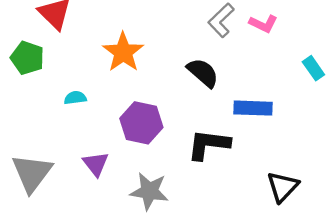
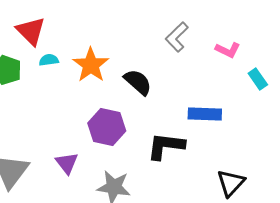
pink L-shape: (263, 24) -> (228, 50), moved
black semicircle: (203, 73) -> (138, 82), moved
cyan semicircle: (75, 98) -> (49, 60), moved

